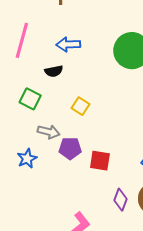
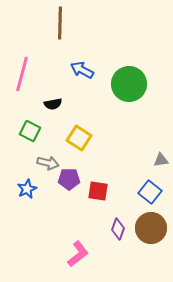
blue arrow: (68, 44) -> (82, 70), moved, turned 30
yellow square: (80, 106) -> (79, 138), size x1.4

